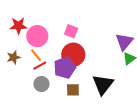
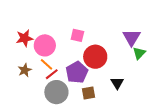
red circle: (73, 55) -> (95, 57), moved
gray circle: (41, 84) -> (56, 92), size x1.5
black triangle: (103, 84) -> (117, 83), size x0.6

